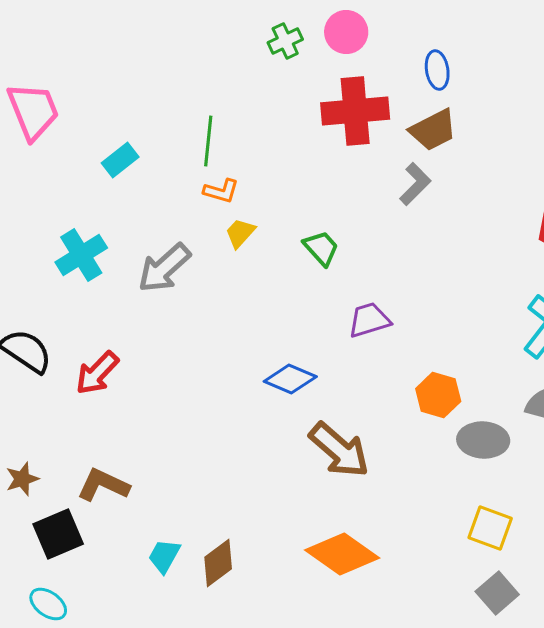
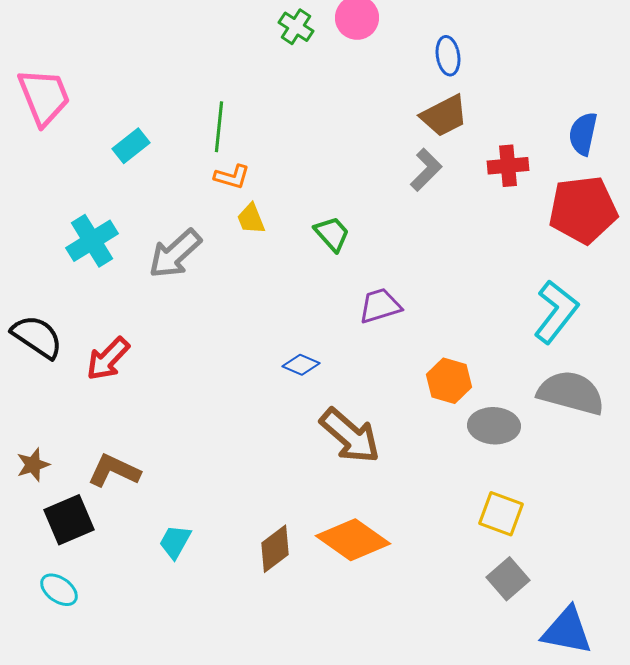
green cross: (285, 41) -> (296, 27), turned -32
red cross: (355, 111) -> (508, 166), moved, size x0.6
yellow trapezoid: (240, 233) -> (251, 219), turned -64
blue diamond: (290, 379) -> (301, 365), size x0.7
brown diamond: (218, 563) -> (275, 549), moved

